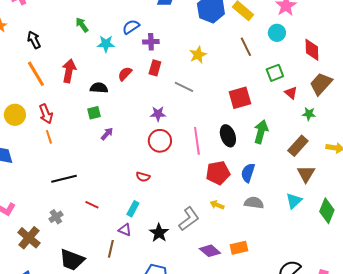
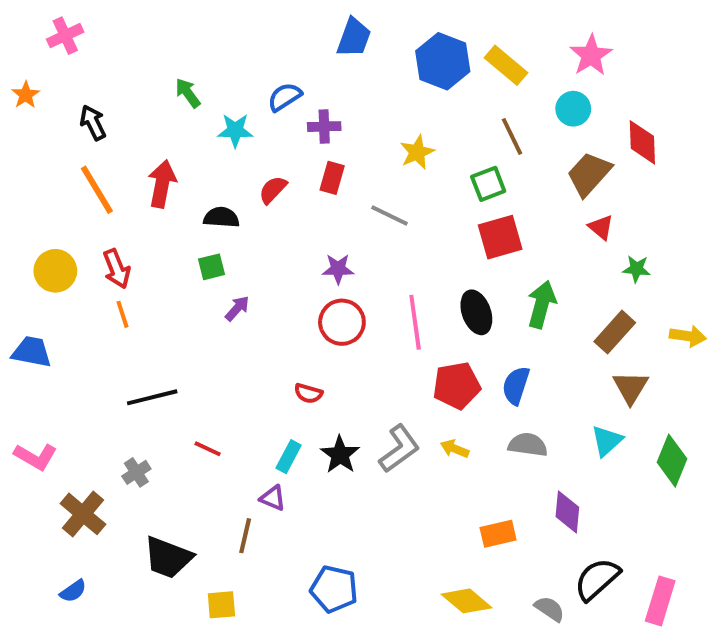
green square: (275, 73) -> (488, 184), moved
brown trapezoid: (321, 84) -> (589, 174), moved
gray L-shape: (189, 219) -> (399, 449), moved
black star: (159, 233) -> (340, 455), moved
purple diamond: (210, 251) -> (567, 512), moved, turned 55

